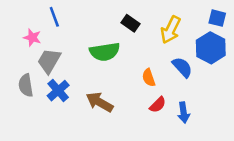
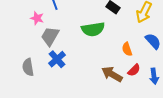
gray semicircle: (26, 85) -> (28, 67), moved
brown arrow: (100, 102) -> (112, 74), moved

